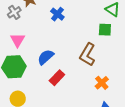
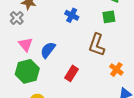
blue cross: (57, 14) -> (72, 15), moved
blue semicircle: (46, 57) -> (48, 50), moved

